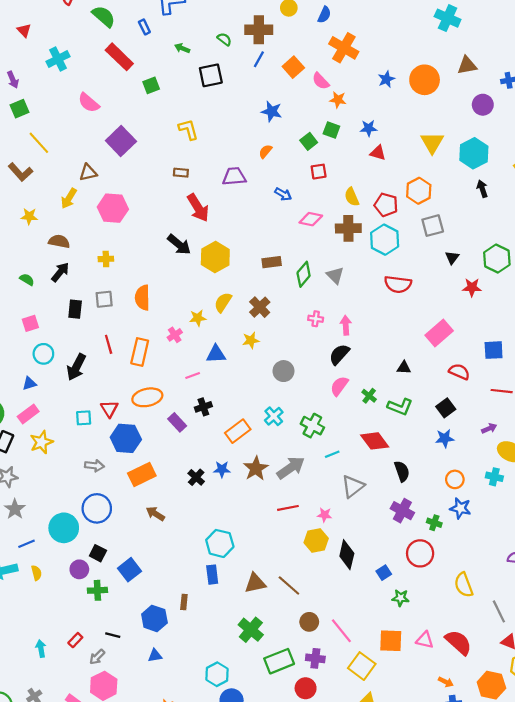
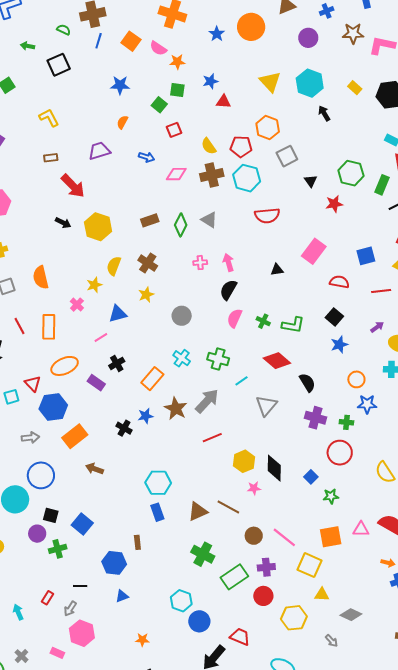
black arrow: (179, 245) -> (63, 223), size x0.7
black triangle: (404, 368) -> (277, 270), moved
pink star: (325, 515) -> (254, 488), moved

